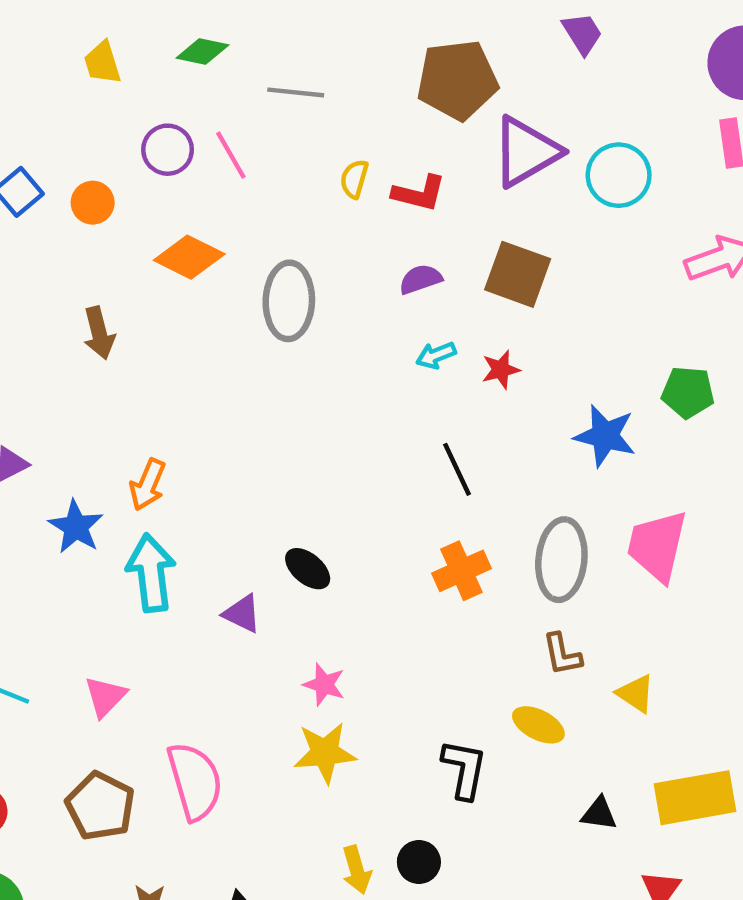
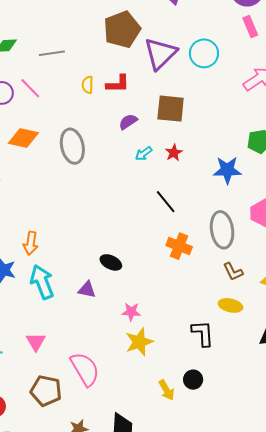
orange cross: (461, 571) -> (179, 246), turned -30

